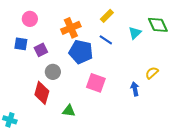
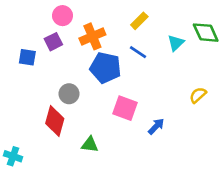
pink circle: (30, 19) -> (62, 16), moved
purple square: (41, 50) -> (53, 42), moved
blue arrow: (135, 89) -> (156, 126), moved, turned 56

